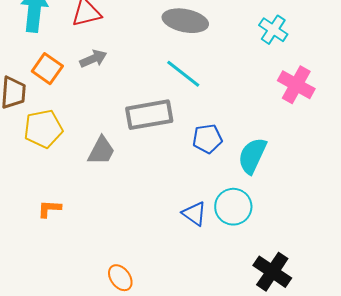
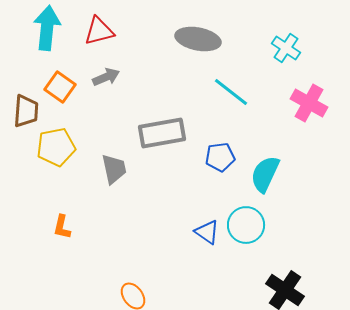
cyan line: (183, 74) -> (231, 92), moved
gray trapezoid: (101, 151) -> (114, 169), turned -40
orange L-shape: (49, 209) -> (62, 227), turned -80

